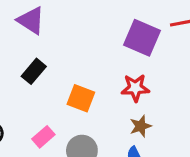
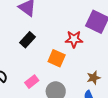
red star: (135, 88) -> (74, 39), moved

